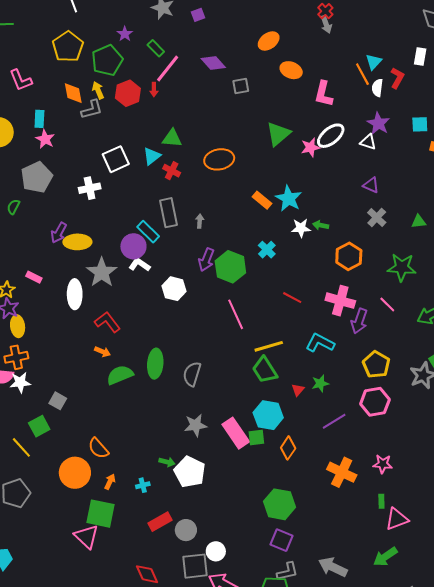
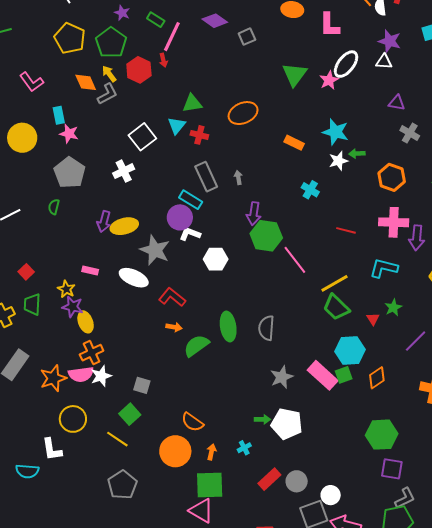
cyan star: (289, 199) -> (335, 132), moved
green hexagon: (230, 267) -> (266, 236), moved
white hexagon: (174, 289) -> (216, 259), moved
white ellipse: (75, 294) -> (134, 278), turned -52
orange diamond: (288, 448) -> (377, 378), turned 35

